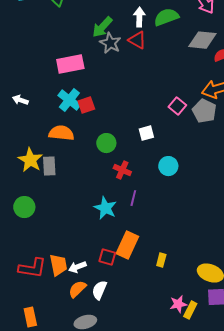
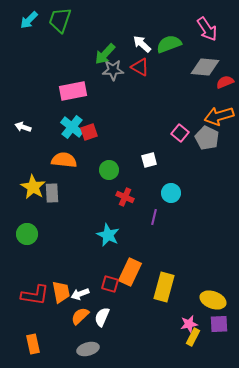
white arrow: (139, 17) -> (142, 44), turned -48
gray star: (110, 43) -> (113, 70), turned -30
purple line: (133, 198) -> (154, 217), moved
yellow rectangle: (161, 260) -> (164, 287), size x2.0
pink star: (178, 304) -> (189, 324), moved

